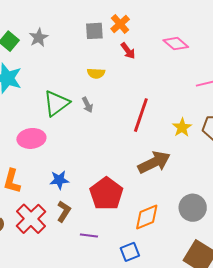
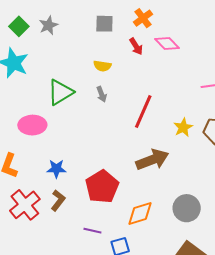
orange cross: (120, 24) -> (143, 18), moved
pink diamond: (176, 44) -> (167, 44), moved
gray arrow: (87, 105) -> (102, 94), moved
purple line: (89, 236) -> (92, 231), moved

